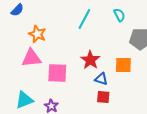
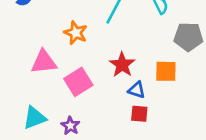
orange star: (37, 34) -> (76, 33), moved
pink square: (57, 73) -> (78, 82), turned -35

